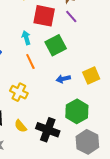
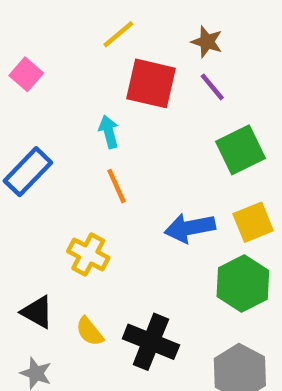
green square: (56, 45) -> (241, 150), moved
blue arrow: (63, 79) -> (190, 228), size x1.5
green hexagon: (77, 111) -> (243, 284), moved

